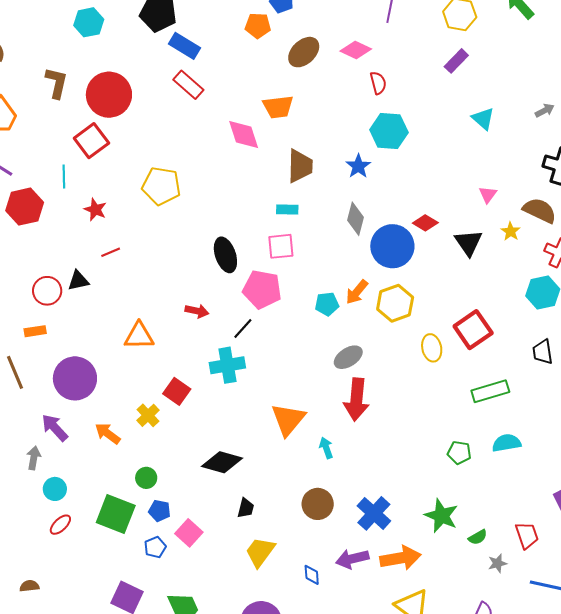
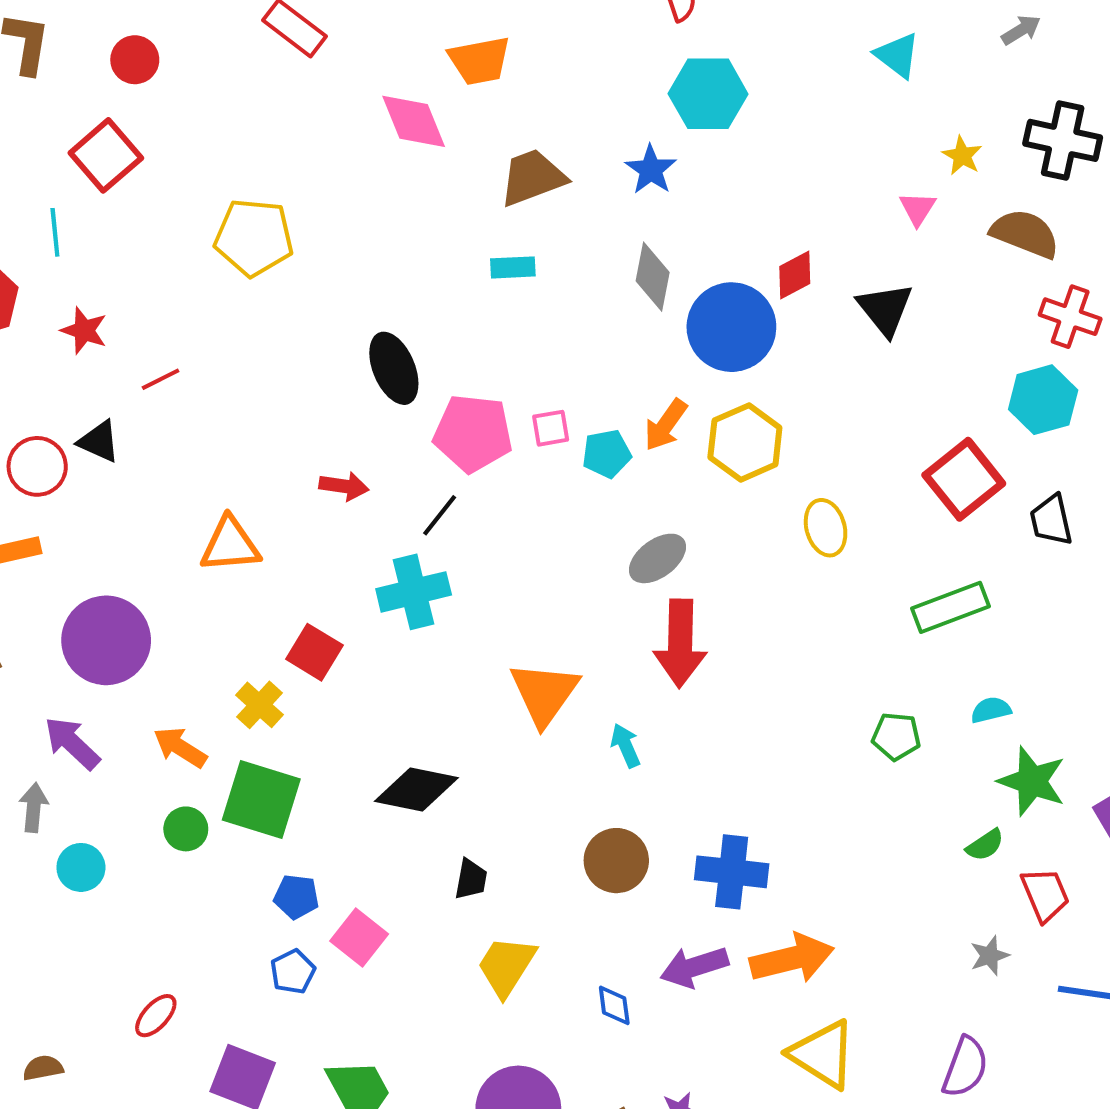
red circle: (109, 95) -> (135, 60), size x0.5
brown trapezoid: (300, 166) -> (533, 177), turned -108
red star: (95, 210) -> (84, 330), moved
red diamond: (425, 223) -> (795, 275), turned -55
yellow star: (511, 231) -> (962, 156), moved
pink square: (281, 246) -> (551, 428), moved, size x0.7
black triangle: (78, 281) -> (99, 441), turned 40
red square: (473, 330) -> (964, 479), moved
cyan semicircle: (507, 443) -> (991, 710), size x0.7
green circle: (146, 478) -> (186, 829), moved
blue cross: (374, 513) -> (732, 872), turned -32
green square: (116, 514) -> (261, 800), moved
green star: (441, 516) -> (1032, 781), moved
red ellipse: (60, 525) -> (156, 1016), moved
green semicircle: (478, 537) -> (985, 845), moved

